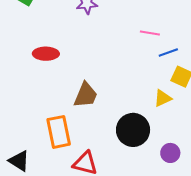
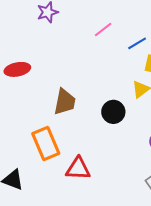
pink line: (150, 33) -> (103, 29), moved, turned -36
black circle: (133, 130) -> (113, 112), moved, size x0.7

